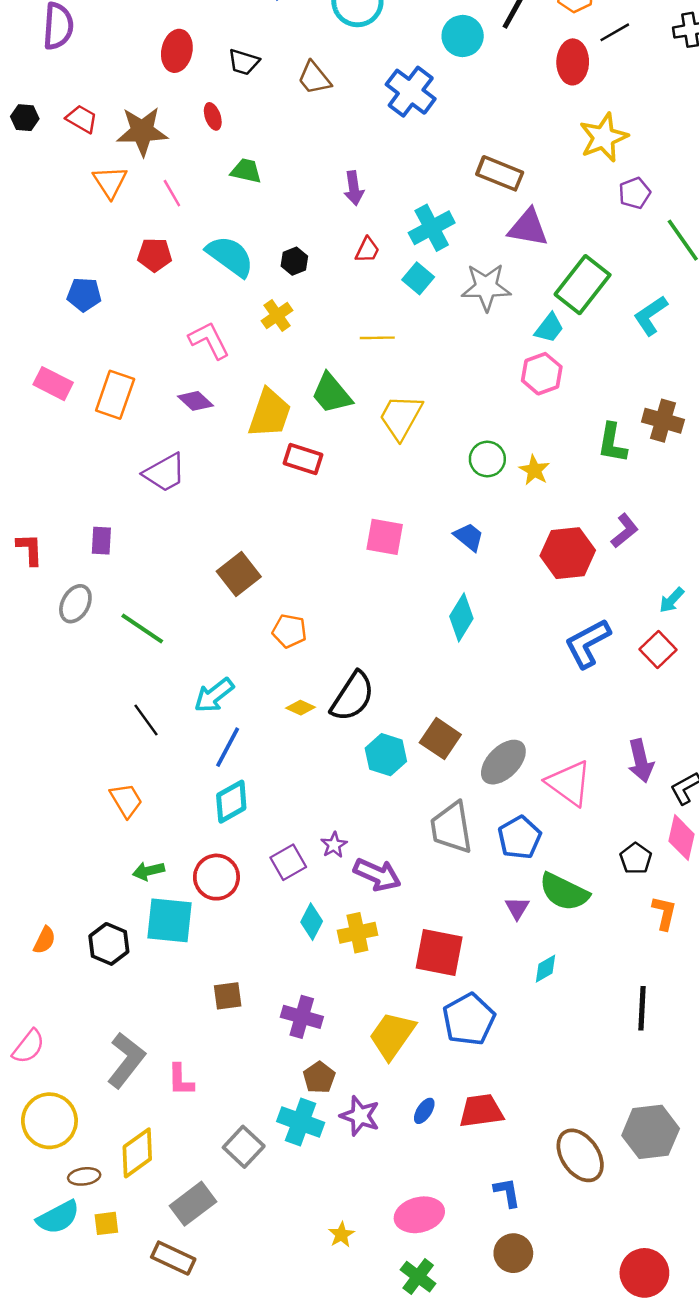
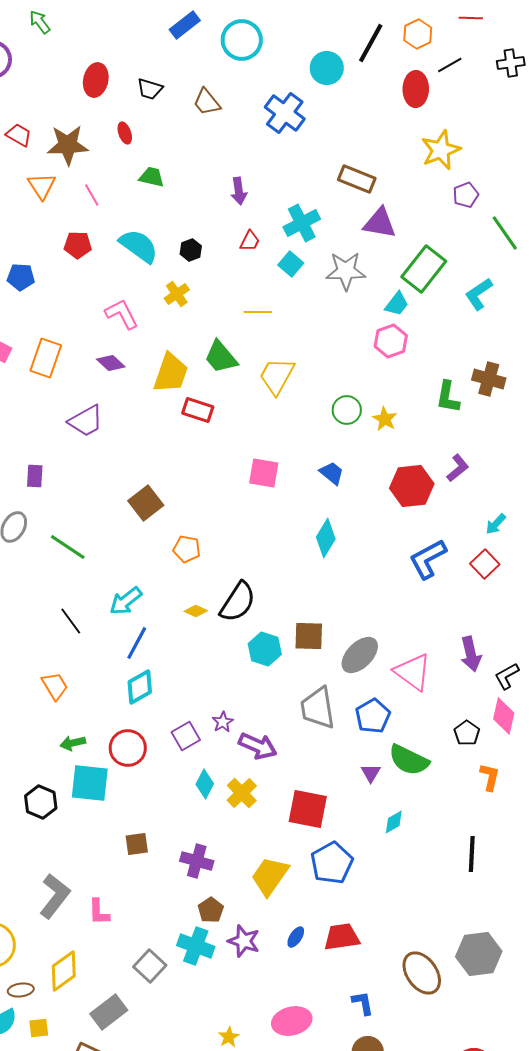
brown square: (440, 739) -> (309, 636), turned -32
yellow cross: (357, 933) -> (242, 793), turned -32

